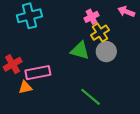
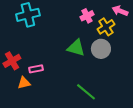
yellow cross: (100, 33) -> (106, 27), moved
pink rectangle: (38, 73) -> (36, 69), size x0.6

